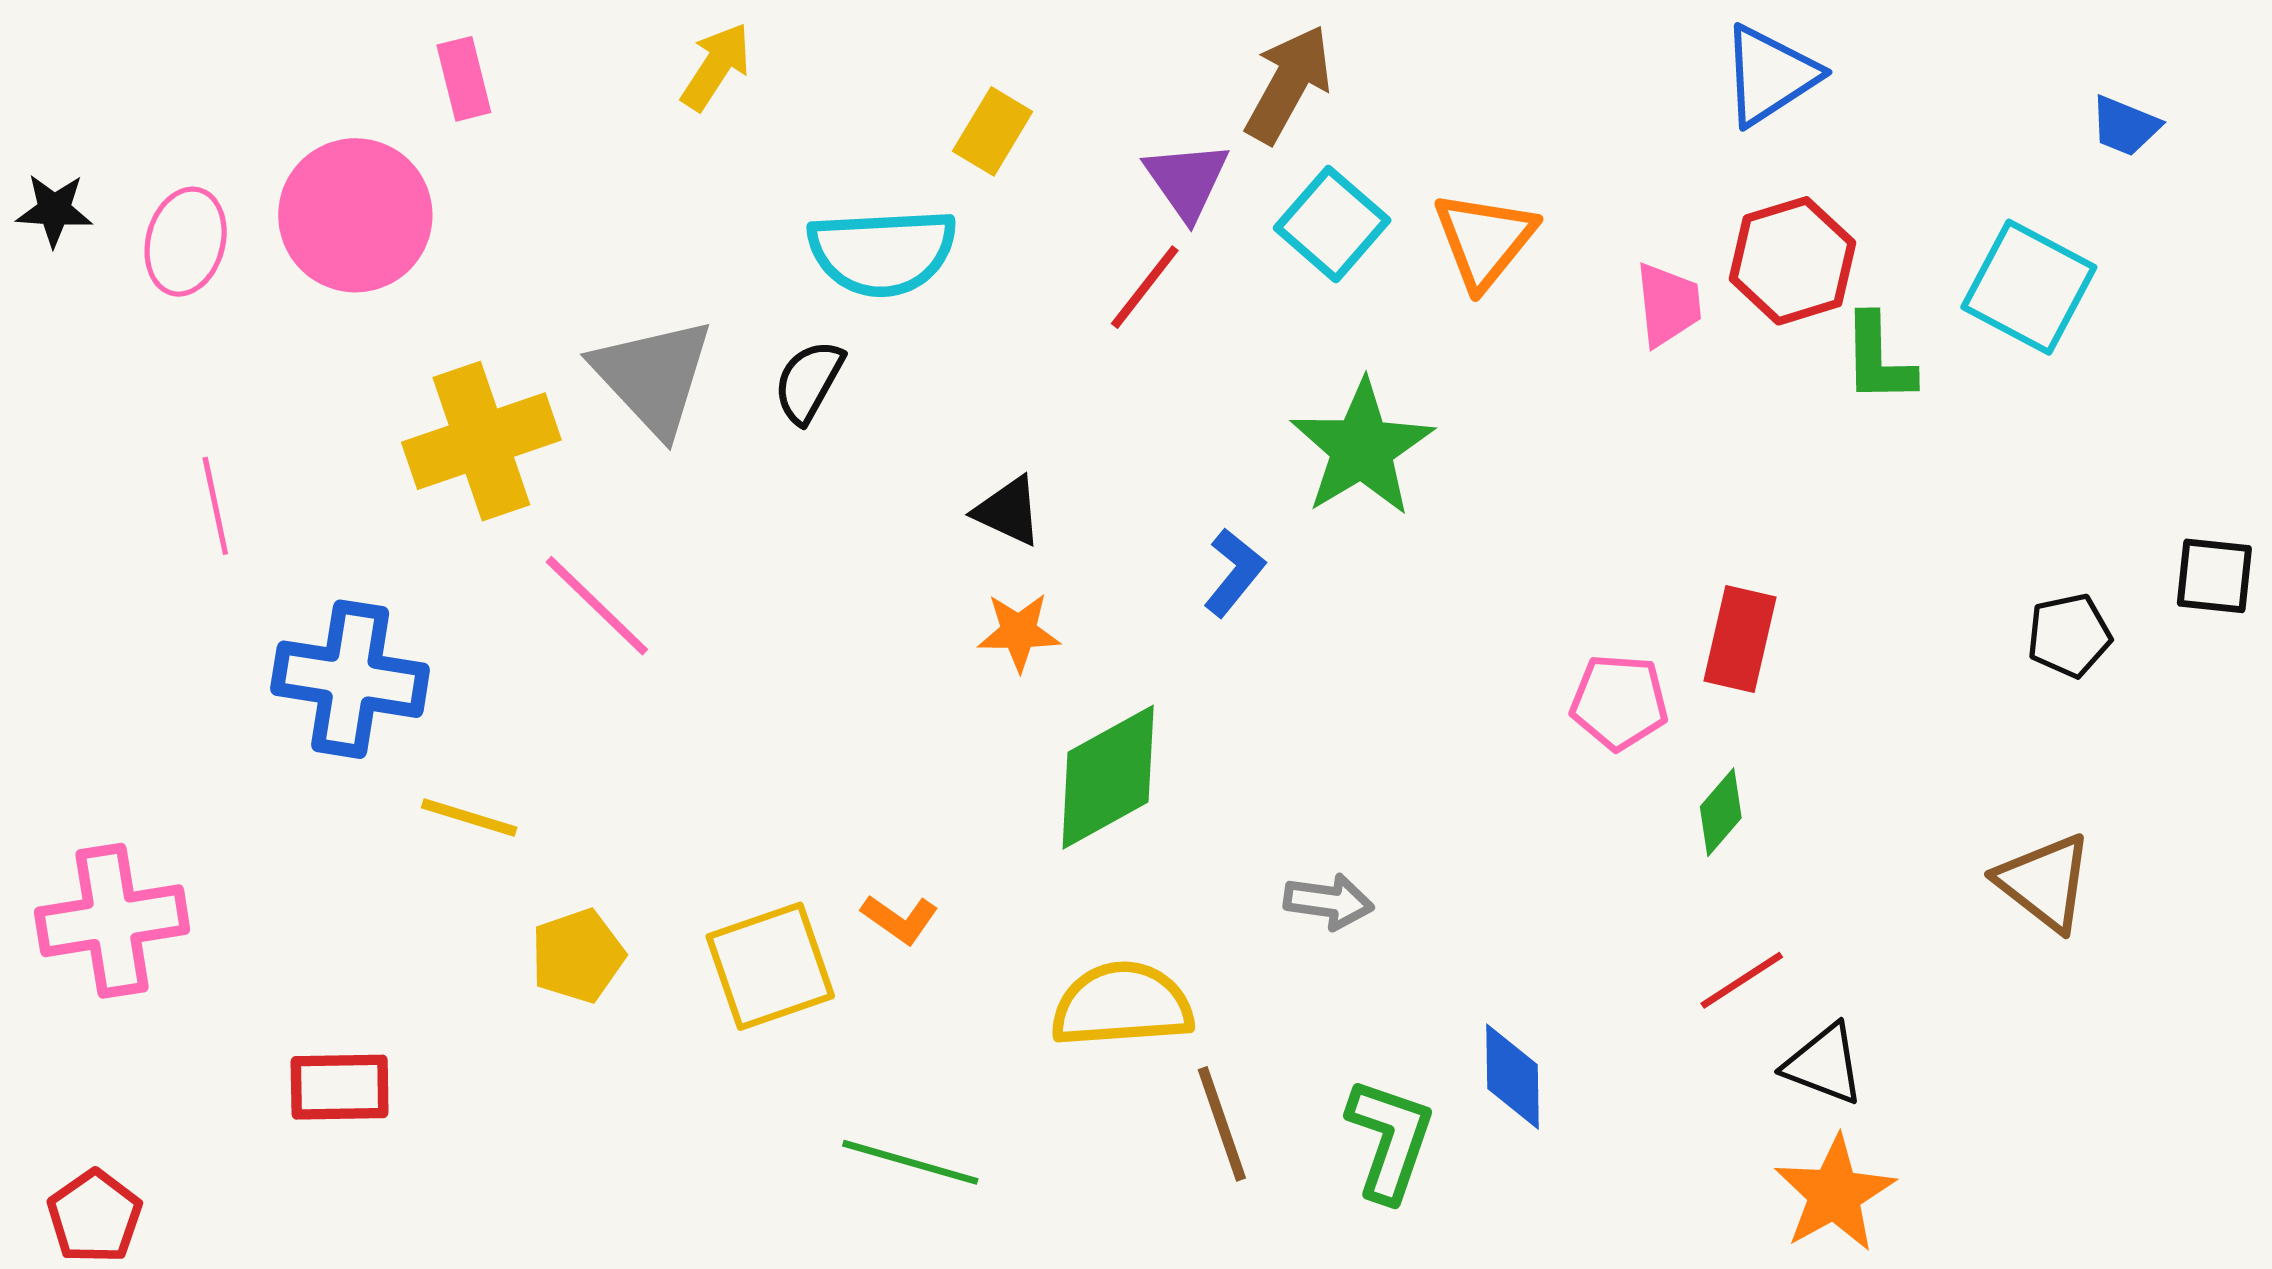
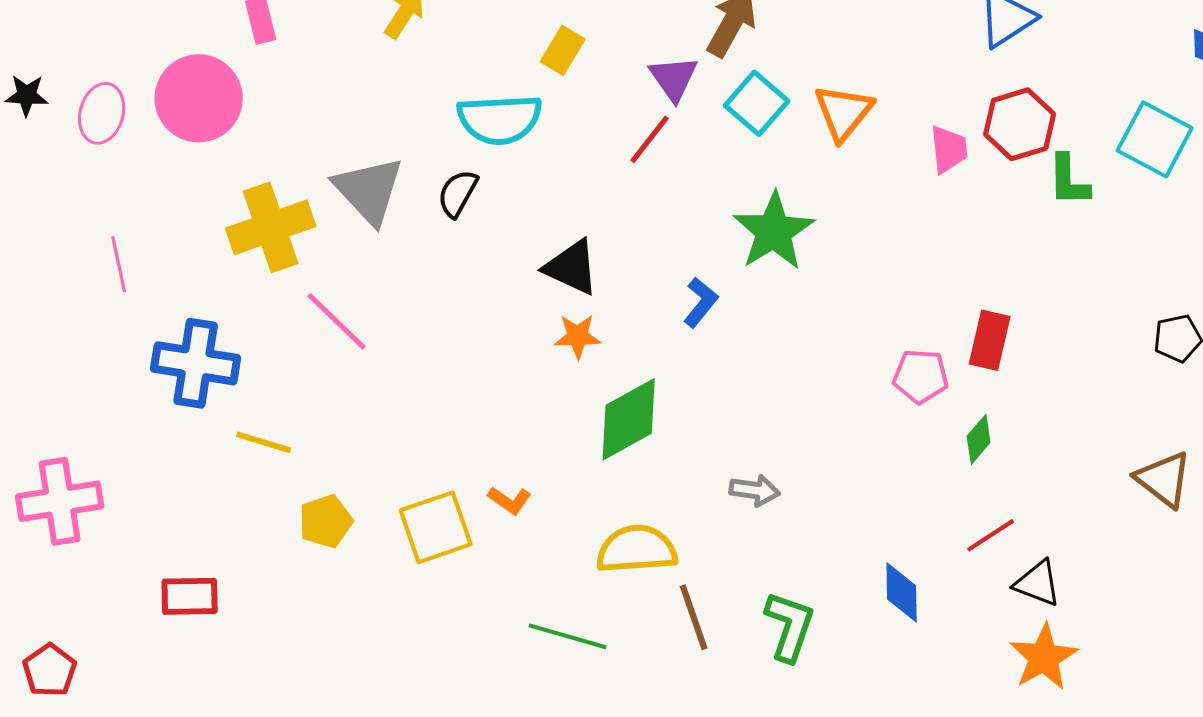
black triangle: (1008, 511) -> (572, 267), size x1.4
blue diamond: (1512, 1077) -> (902, 592), moved
green line: (910, 1162) -> (568, 636), moved

